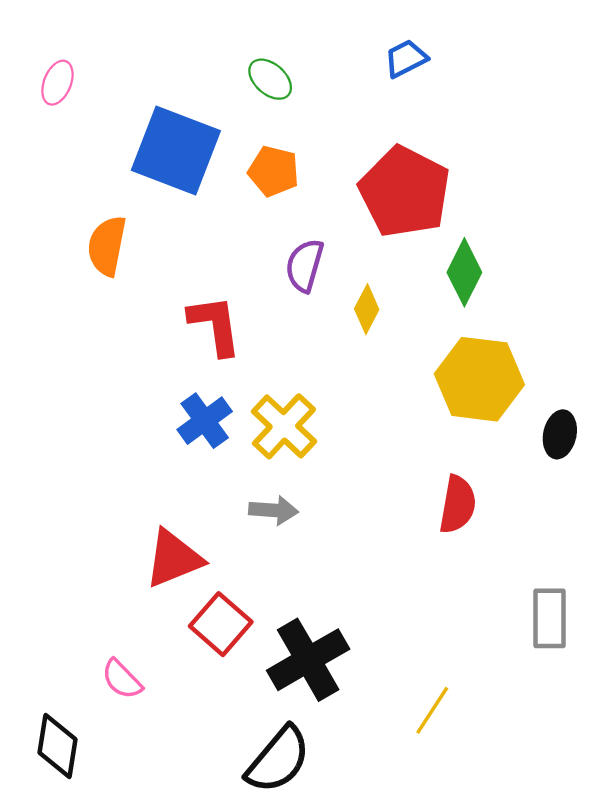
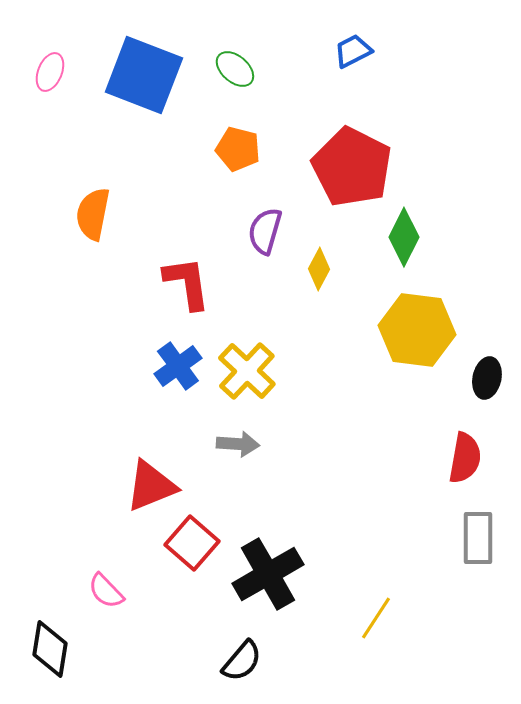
blue square: (176, 150) -> (144, 75), moved
red semicircle: (458, 505) -> (465, 458), moved
black semicircle: (278, 760) -> (242, 661), size x0.7

